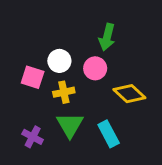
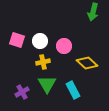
green arrow: (107, 37) -> (93, 12), moved
pink square: (33, 77) -> (17, 40), moved
purple cross: (33, 137) -> (22, 92), turned 32

